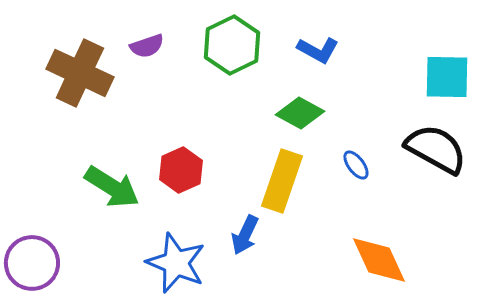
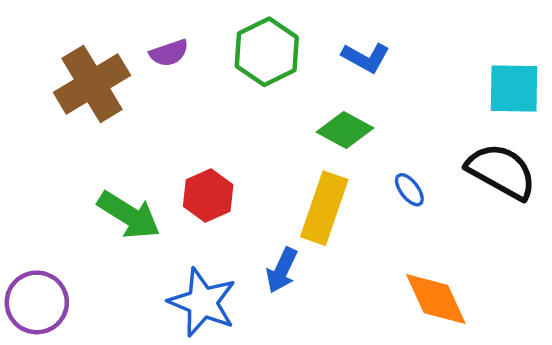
brown cross: (80, 73) -> (92, 84), turned 34

